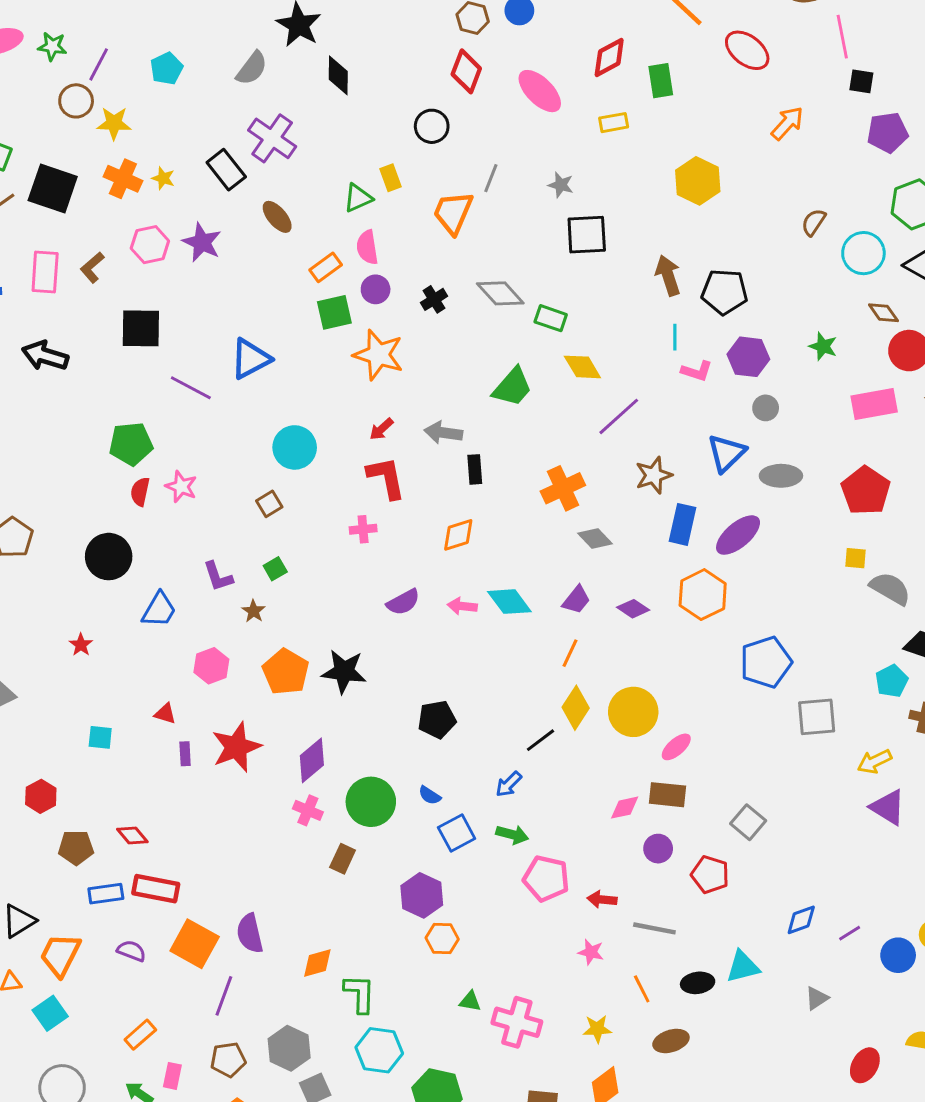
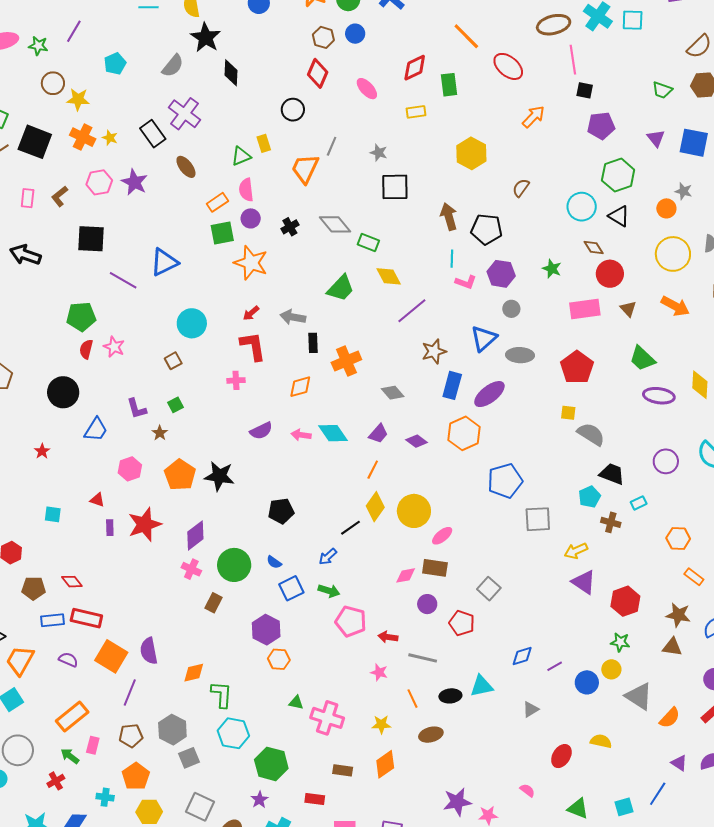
purple line: (99, 64) -> (74, 31), moved
pink ellipse: (540, 91) -> (367, 89), size x0.7
brown semicircle: (814, 222) -> (521, 188), moved
pink rectangle: (45, 272) -> (28, 198), size x0.7
orange cross: (563, 488) -> (346, 361), moved
orange rectangle: (140, 1035) -> (72, 717), size x1.5

